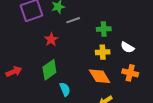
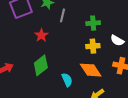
gray line: (73, 20) -> (63, 15), turned -56
cyan semicircle: (65, 89) -> (67, 80), moved

